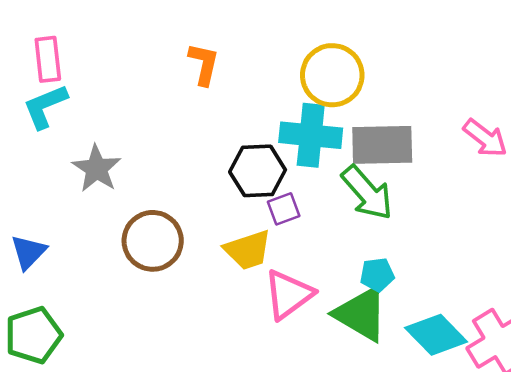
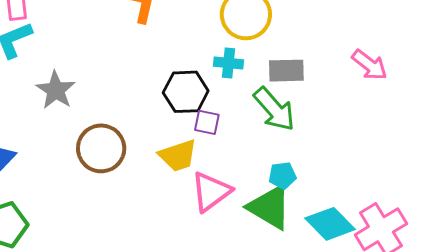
cyan cross: (311, 135) -> (229, 63), size x0.6
gray rectangle: (382, 145) -> (286, 71), size x0.7
purple square: (284, 209) -> (207, 122), turned 32

